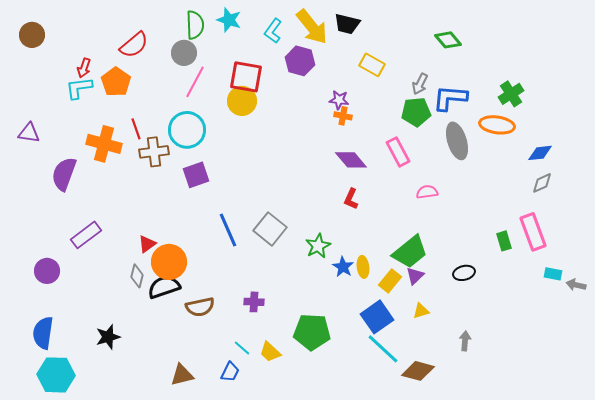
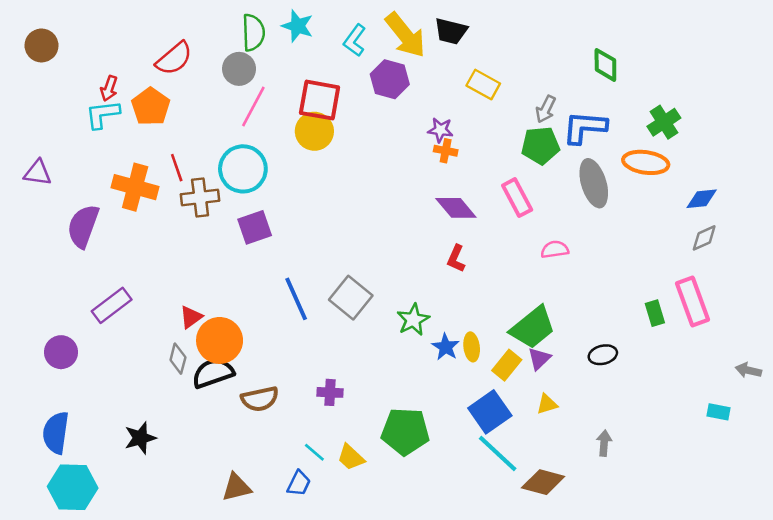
green diamond: (448, 40) -> (605, 65), moved, turned 40
cyan rectangle: (553, 274) -> (718, 412), moved

